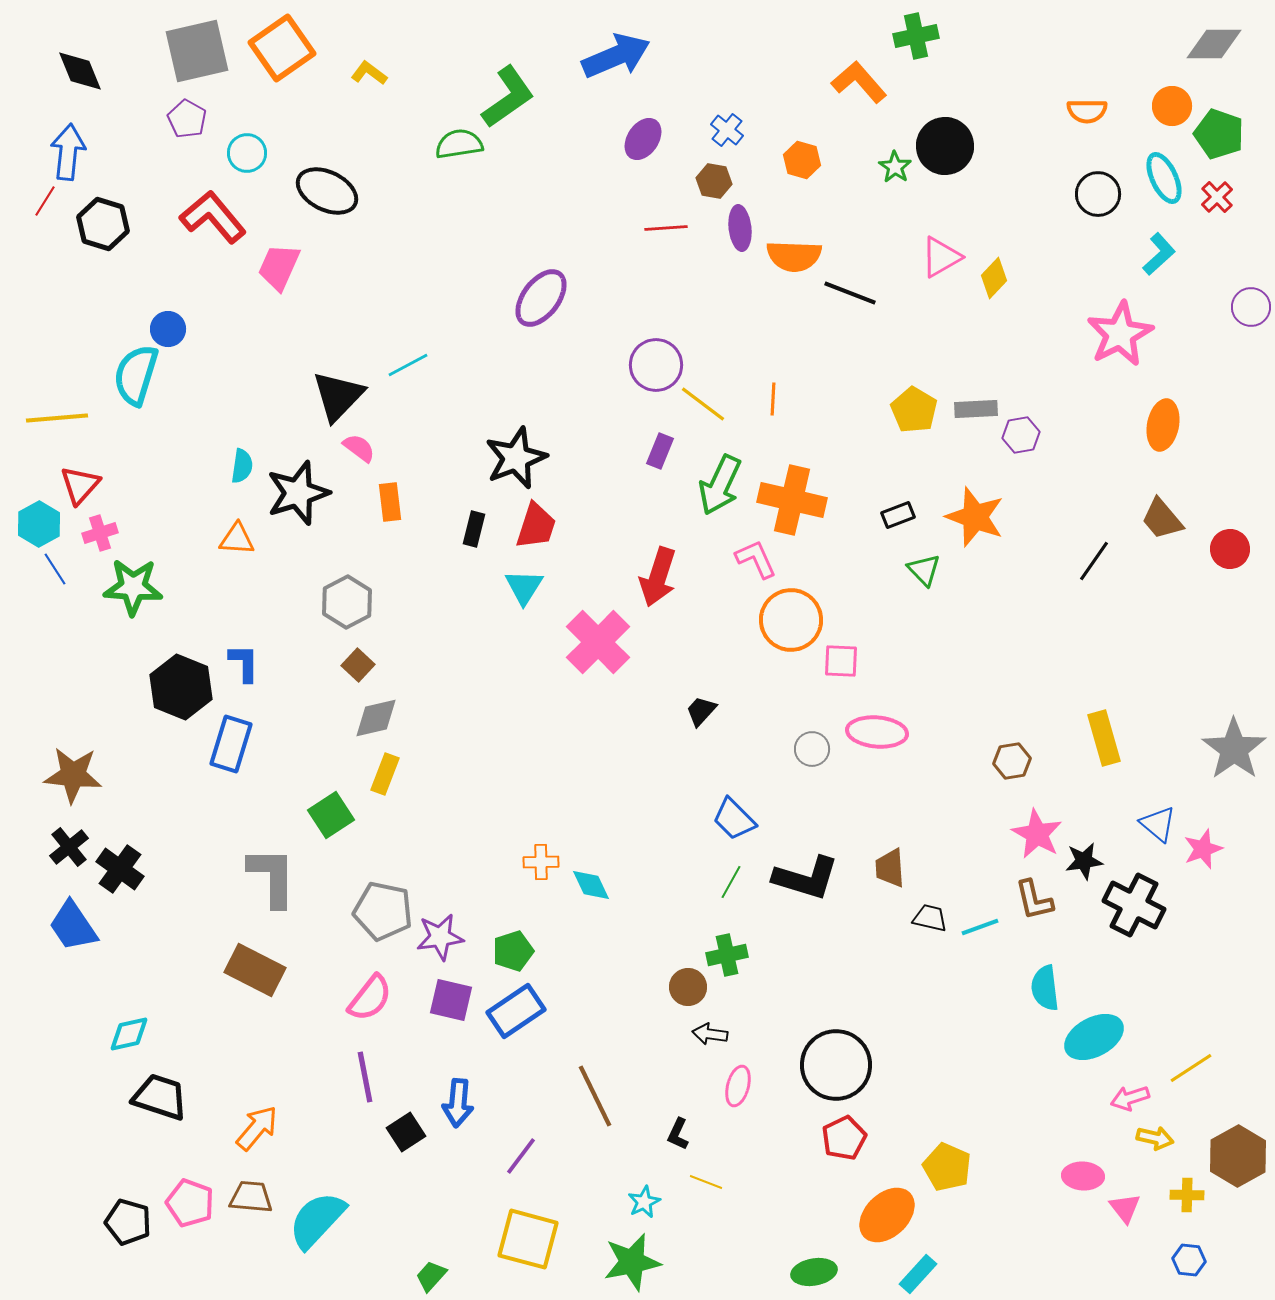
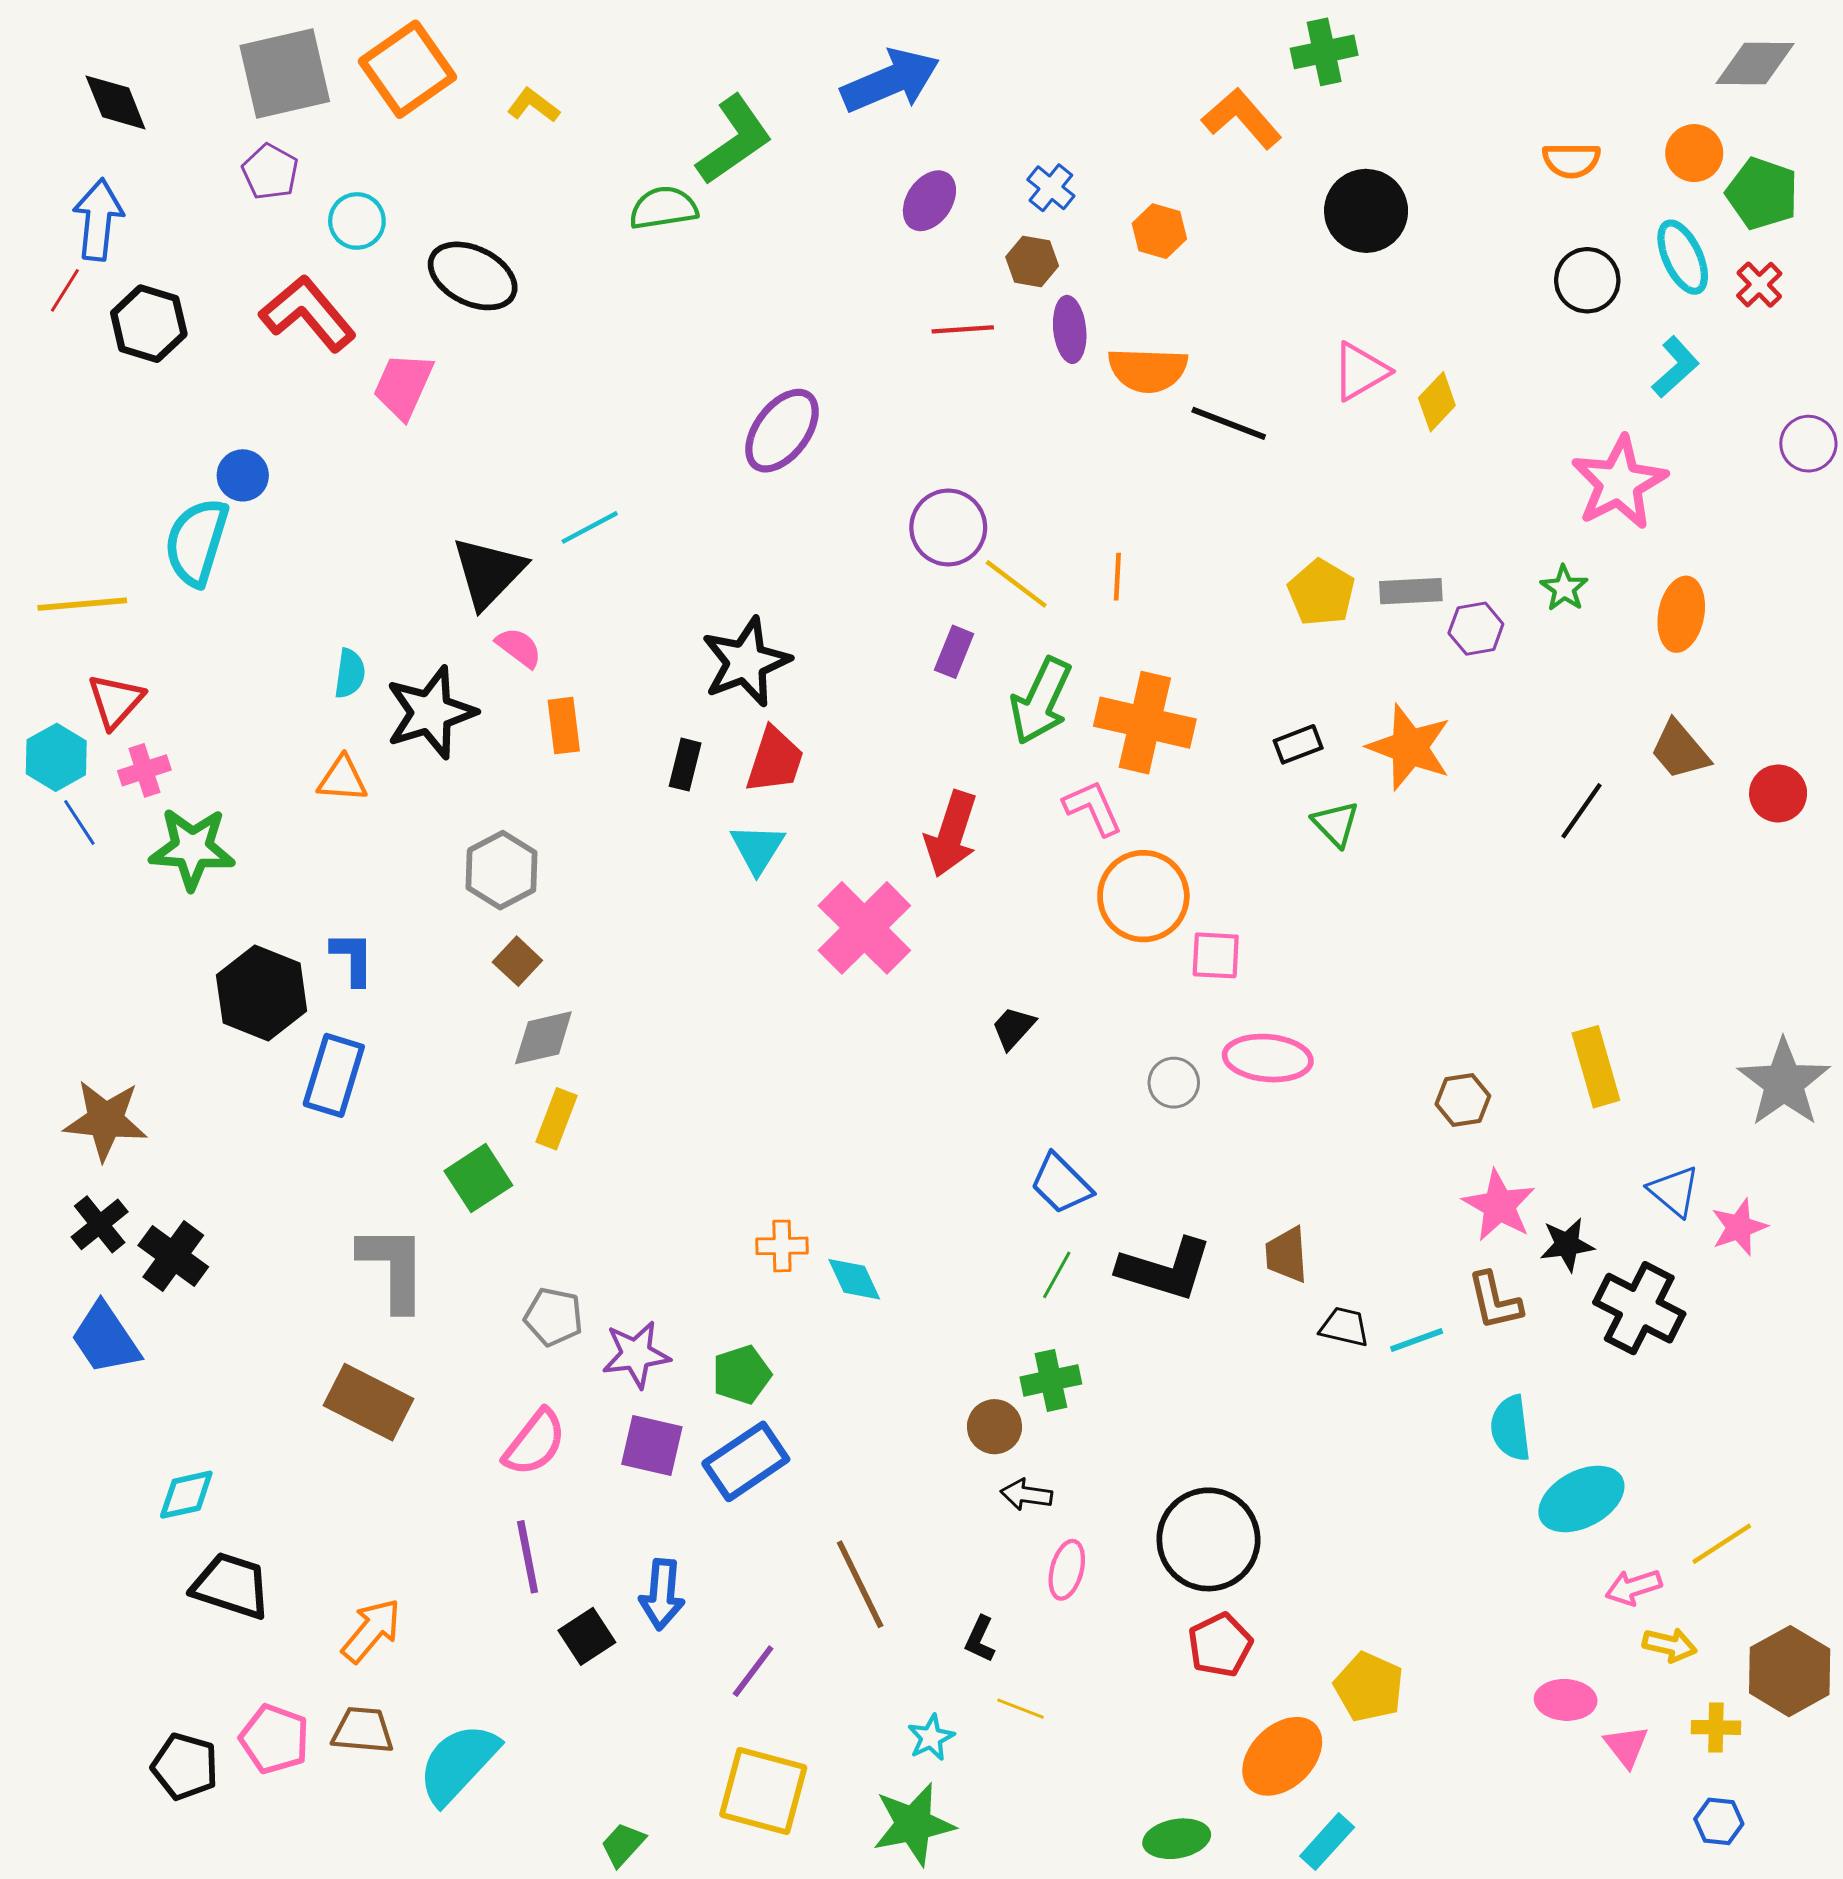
green star: (895, 167) -> (1564, 588), moved
gray pentagon: (383, 911) -> (554, 1317), size x0.7

